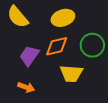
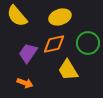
yellow trapezoid: (71, 74) -> (68, 70), turned 55

